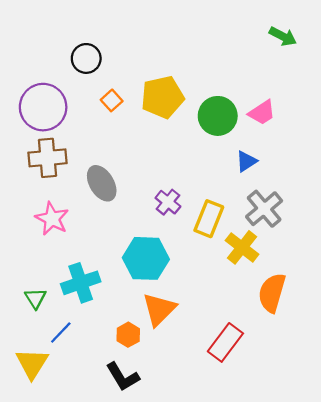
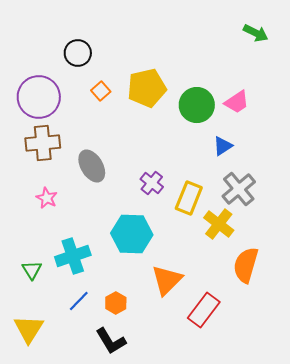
pink star: (52, 219) -> (47, 198), size x0.7
orange triangle: (159, 309) -> (167, 280), moved
blue line: (61, 333) -> (79, 301), moved

